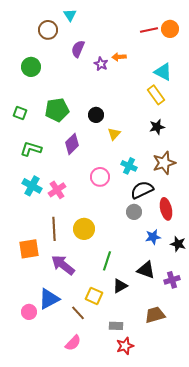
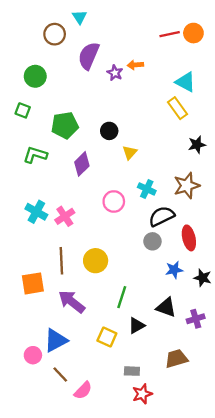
purple semicircle: (78, 49) -> (89, 56), size x1.4
green square: (20, 113) -> (23, 110), moved
black star: (157, 127) -> (197, 145), moved
green L-shape: (31, 149) -> (35, 155), moved
brown line: (78, 313) -> (60, 375), moved

